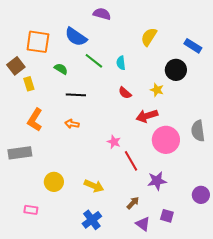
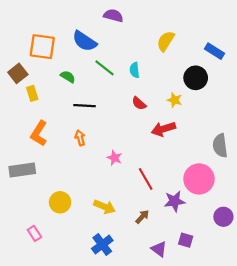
orange arrow: (72, 124) -> (80, 138), turned 64
pink circle: (166, 140) -> (199, 179), moved
pink star: (114, 142) -> (114, 158), moved
brown arrow: (133, 203) -> (142, 217), moved
pink rectangle: (31, 210) -> (34, 233), turned 48

